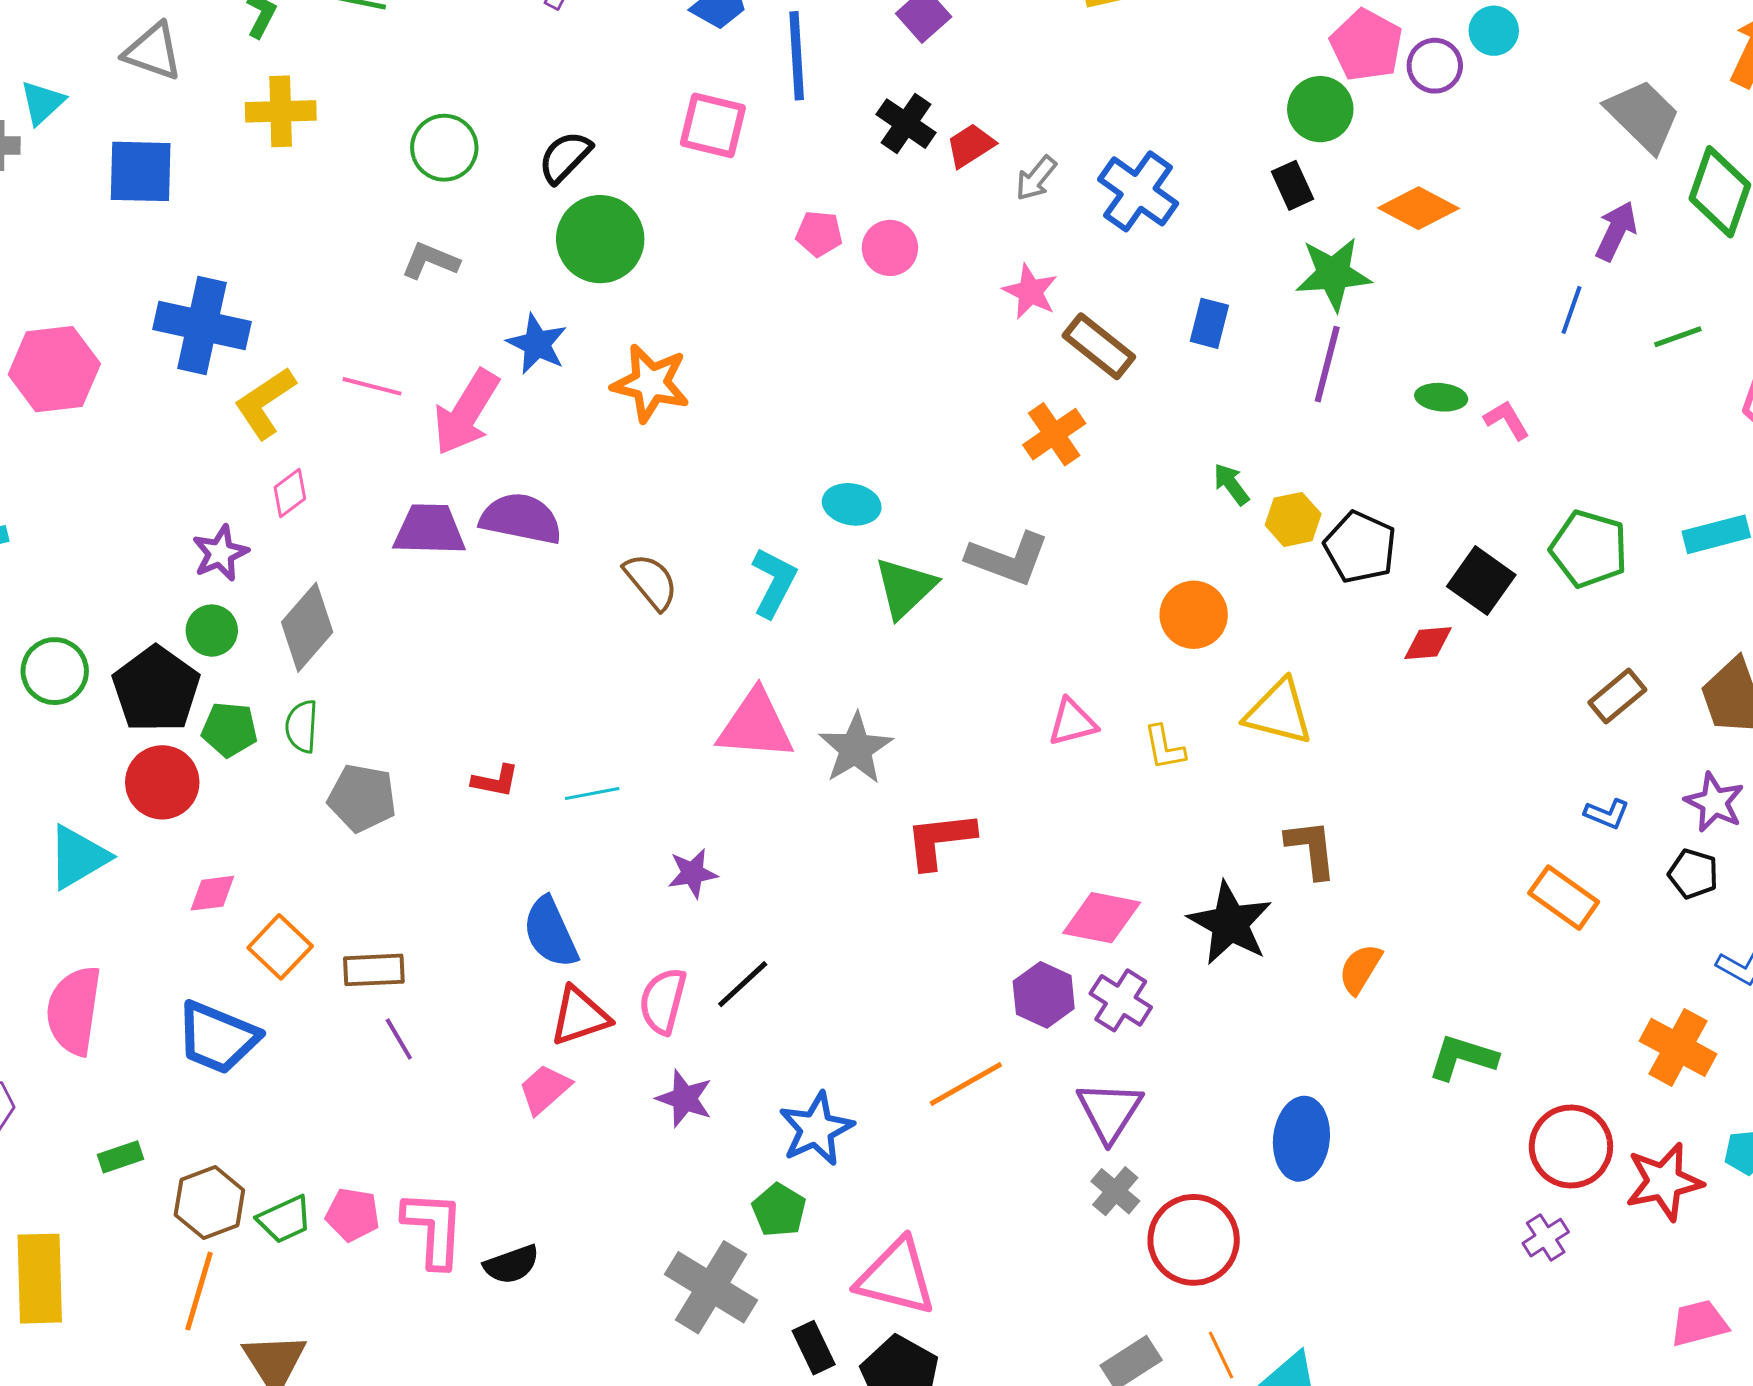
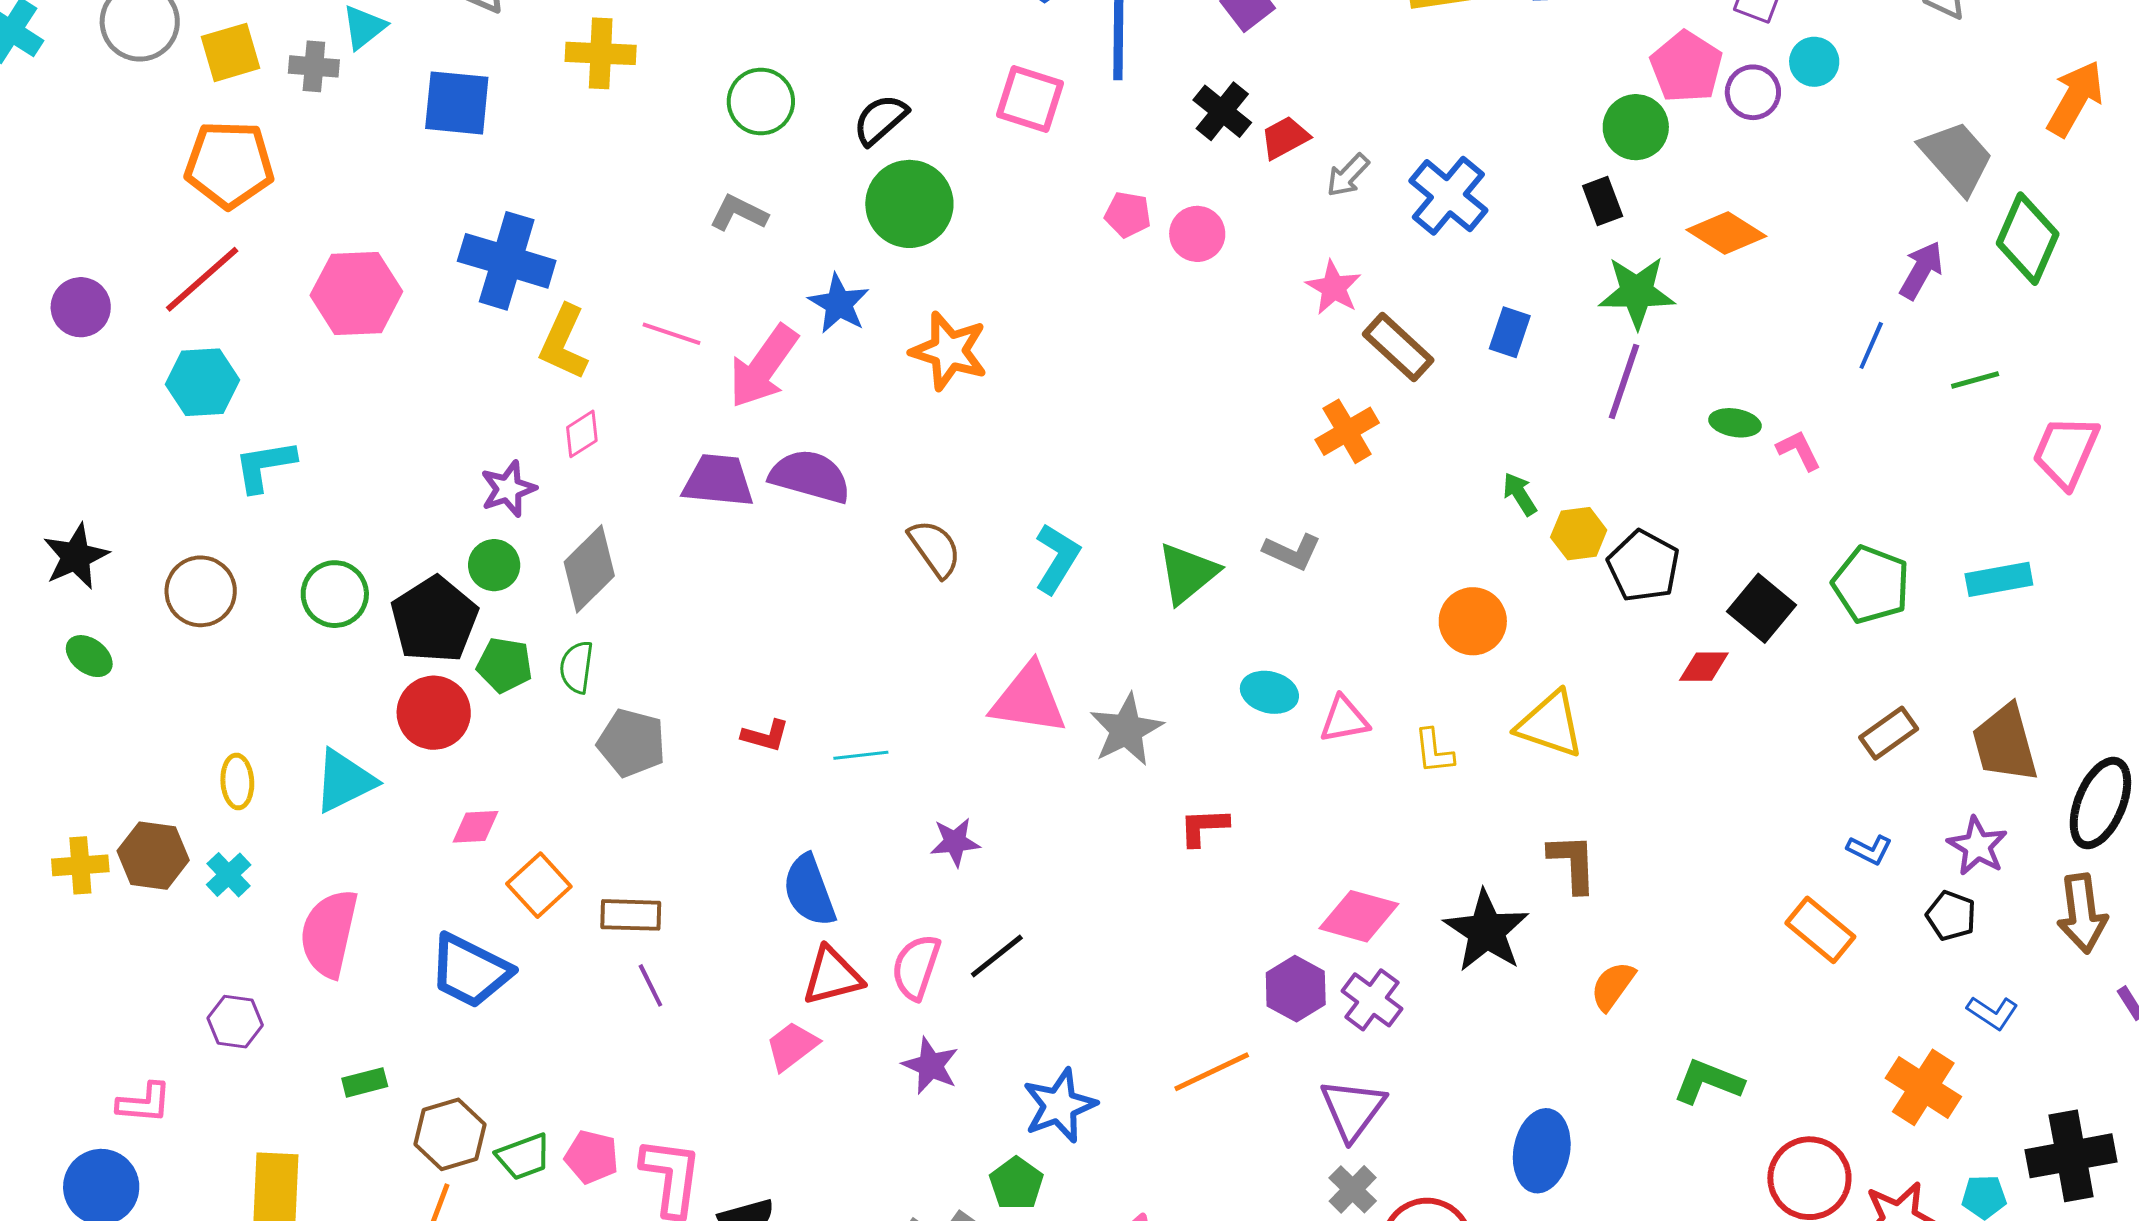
yellow L-shape: (265, 403) -> (564, 342), turned -36
cyan ellipse: (852, 504) -> (1269, 692), moved
gray L-shape: (1008, 558) -> (1292, 552), size x0.7
red L-shape: (940, 840) -> (1204, 827), size x0.7

